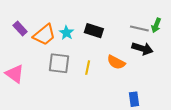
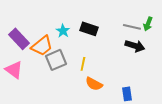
purple rectangle: (20, 28) -> (19, 39), moved, size x1.5
orange trapezoid: (44, 35) -> (42, 46), moved
orange semicircle: (116, 62) -> (94, 84), moved
gray square: (59, 63) -> (56, 60), turned -30

